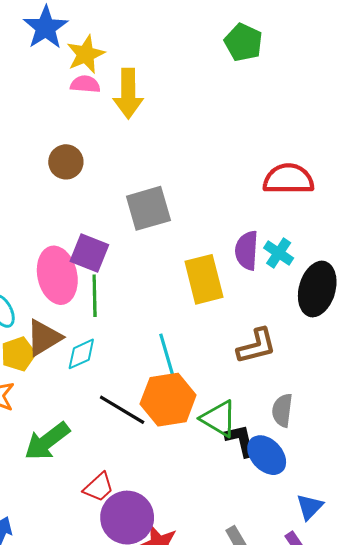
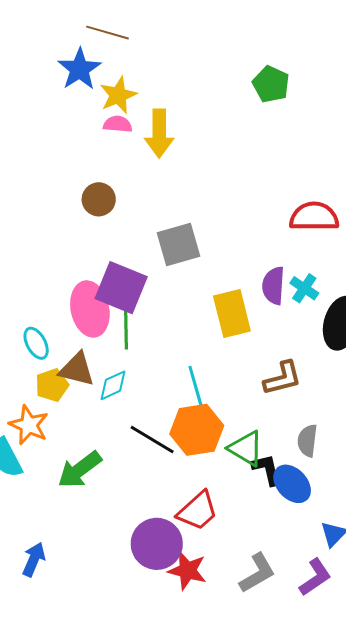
purple square: (89, 253) -> (121, 288), size x1.4
brown triangle: (44, 338) -> (77, 369), turned 45
red trapezoid: (99, 487) -> (198, 511), moved, size x1.4

